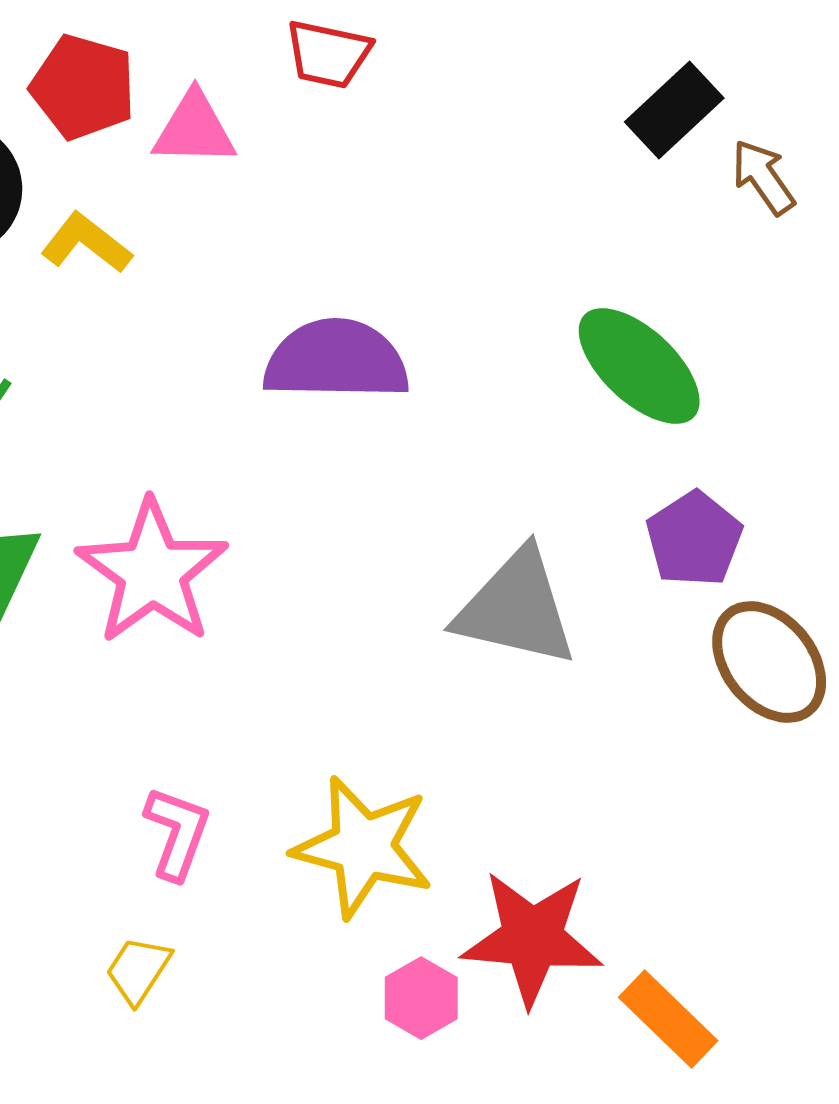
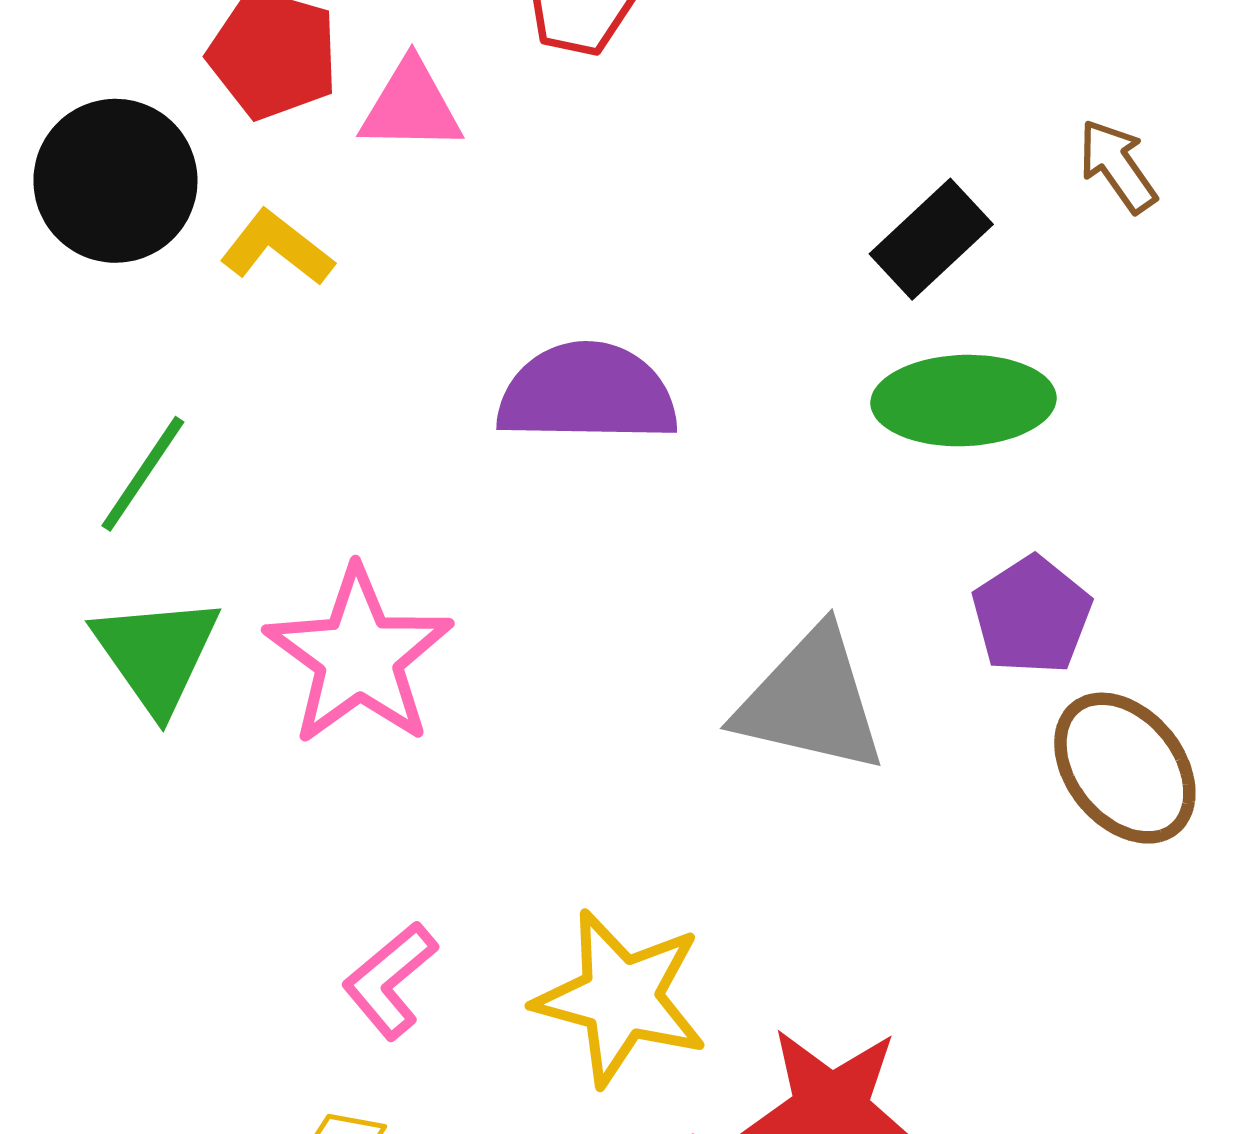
black rectangle: (674, 110) -> (931, 239), moved
green ellipse: (639, 366) -> (963, 401), turned -45
pink L-shape: (177, 833) -> (390, 980), turned -150

